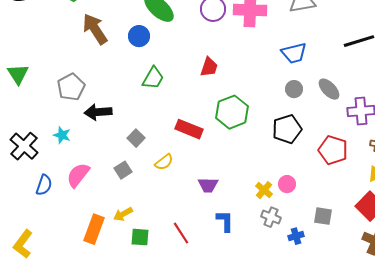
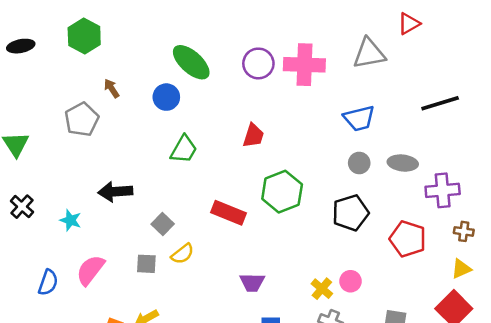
brown arrow: (95, 29) -> (112, 88), size x0.5
gray pentagon: (71, 87) -> (82, 119), moved
gray ellipse: (329, 89) -> (403, 163), turned -40
black cross: (24, 146) -> (22, 207), moved, size x0.7
yellow semicircle: (164, 162) -> (183, 254), moved
gray square: (123, 170) -> (146, 264), turned 36

